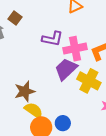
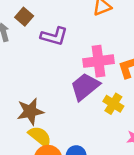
purple L-shape: (52, 39) -> (54, 36), moved
yellow cross: (89, 81) -> (113, 104), size x0.7

